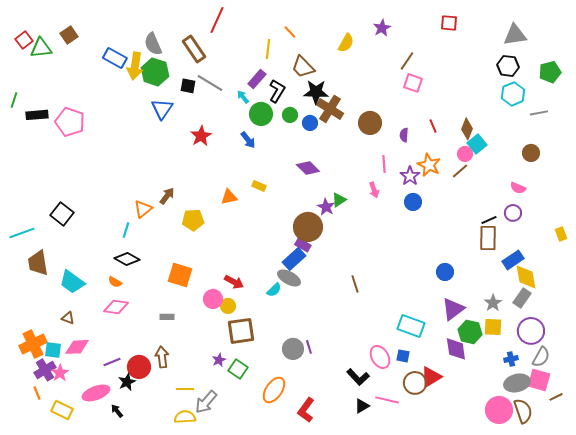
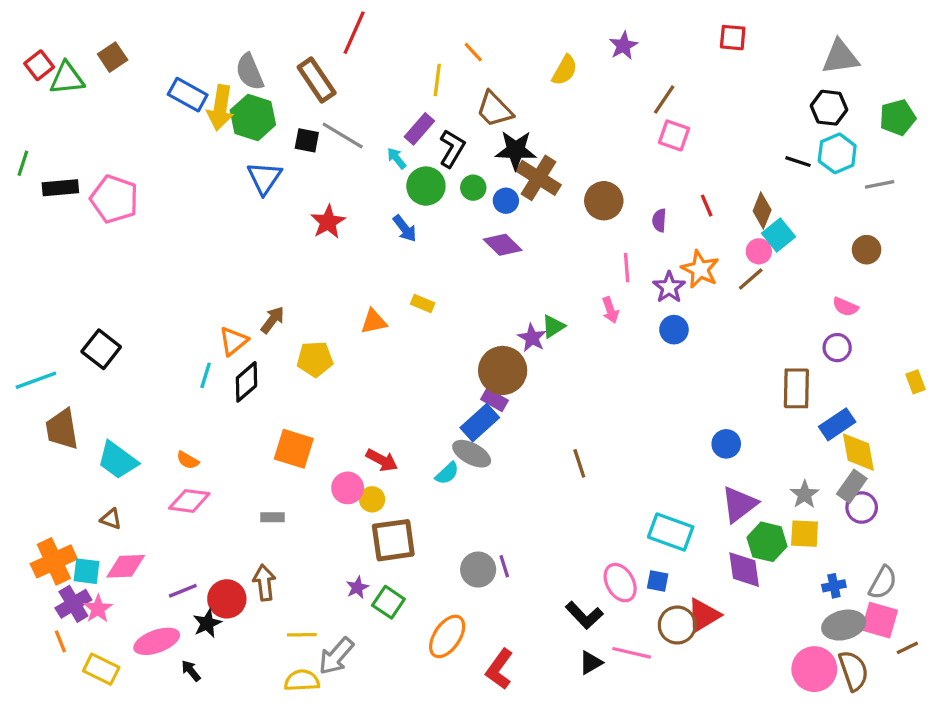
purple diamond: (308, 168) -> (503, 245), moved
black line: (489, 220) -> (798, 162), moved, turned 42
black diamond: (127, 259) -> (246, 382), moved, turned -70
purple circle: (531, 331) -> (862, 508), moved, size x0.7

